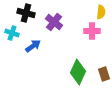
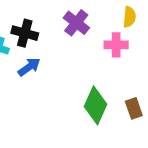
black cross: (26, 13) -> (25, 33), moved
purple cross: (54, 22) -> (76, 23), moved

